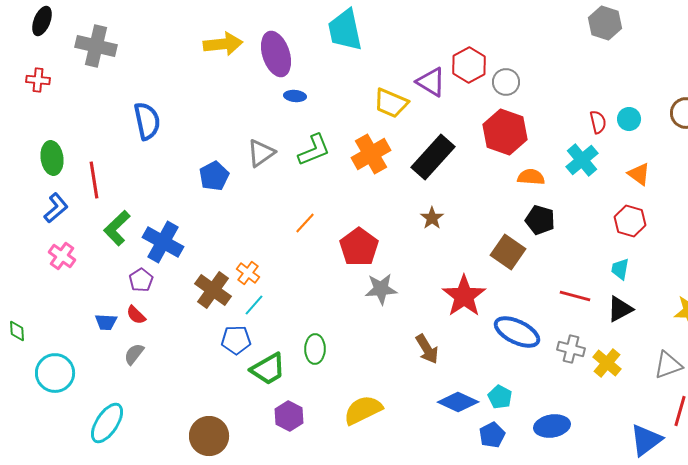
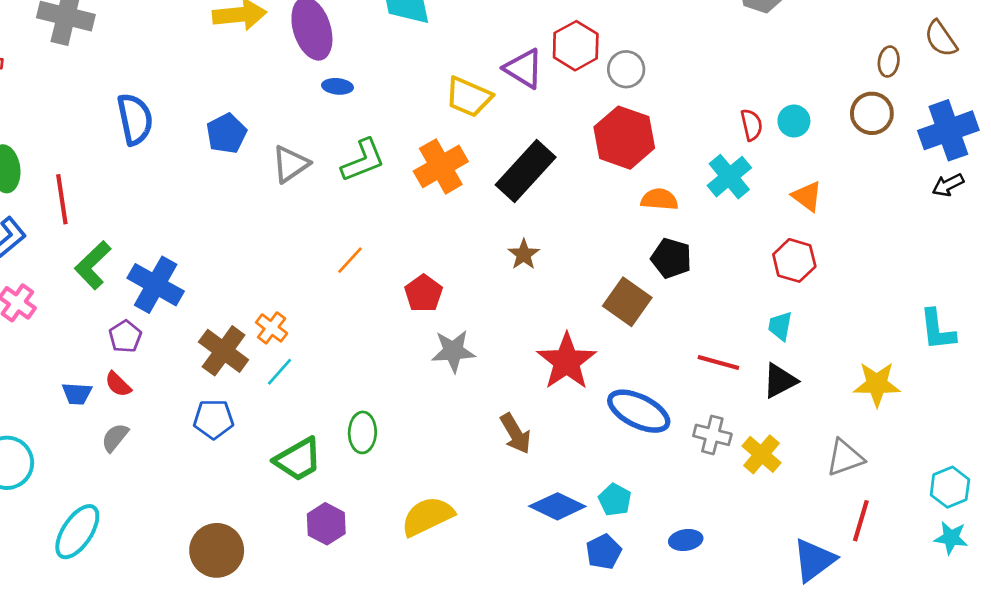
blue pentagon: (214, 176) -> (226, 133), moved
red pentagon: (359, 247) -> (424, 293), size x0.7
blue pentagon: (236, 340) -> (213, 419), moved
blue ellipse: (552, 426) -> (686, 540), size x0.7

